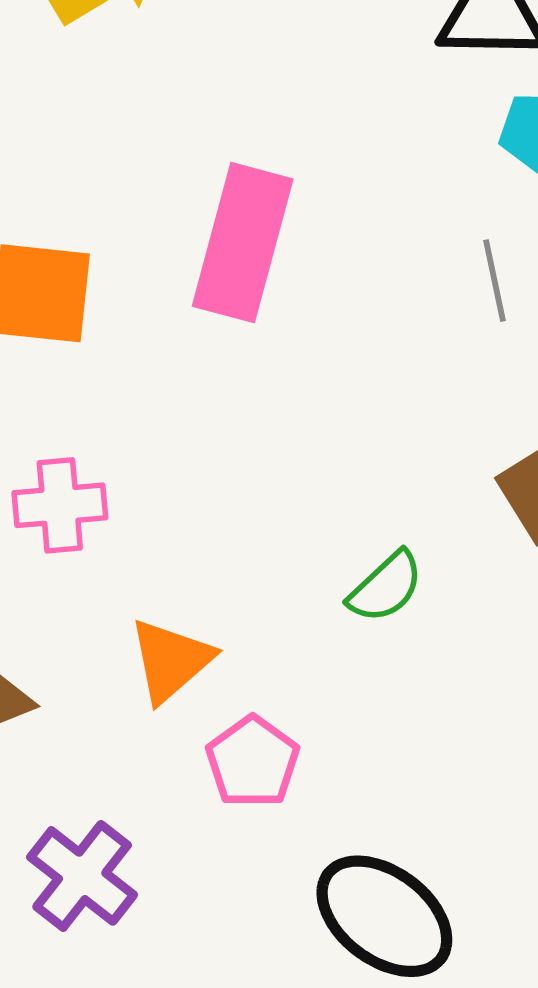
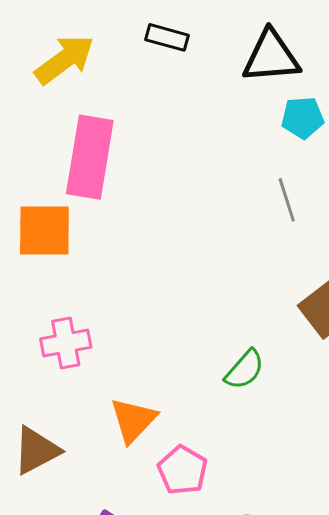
pink rectangle: (243, 243) -> (90, 157), moved

